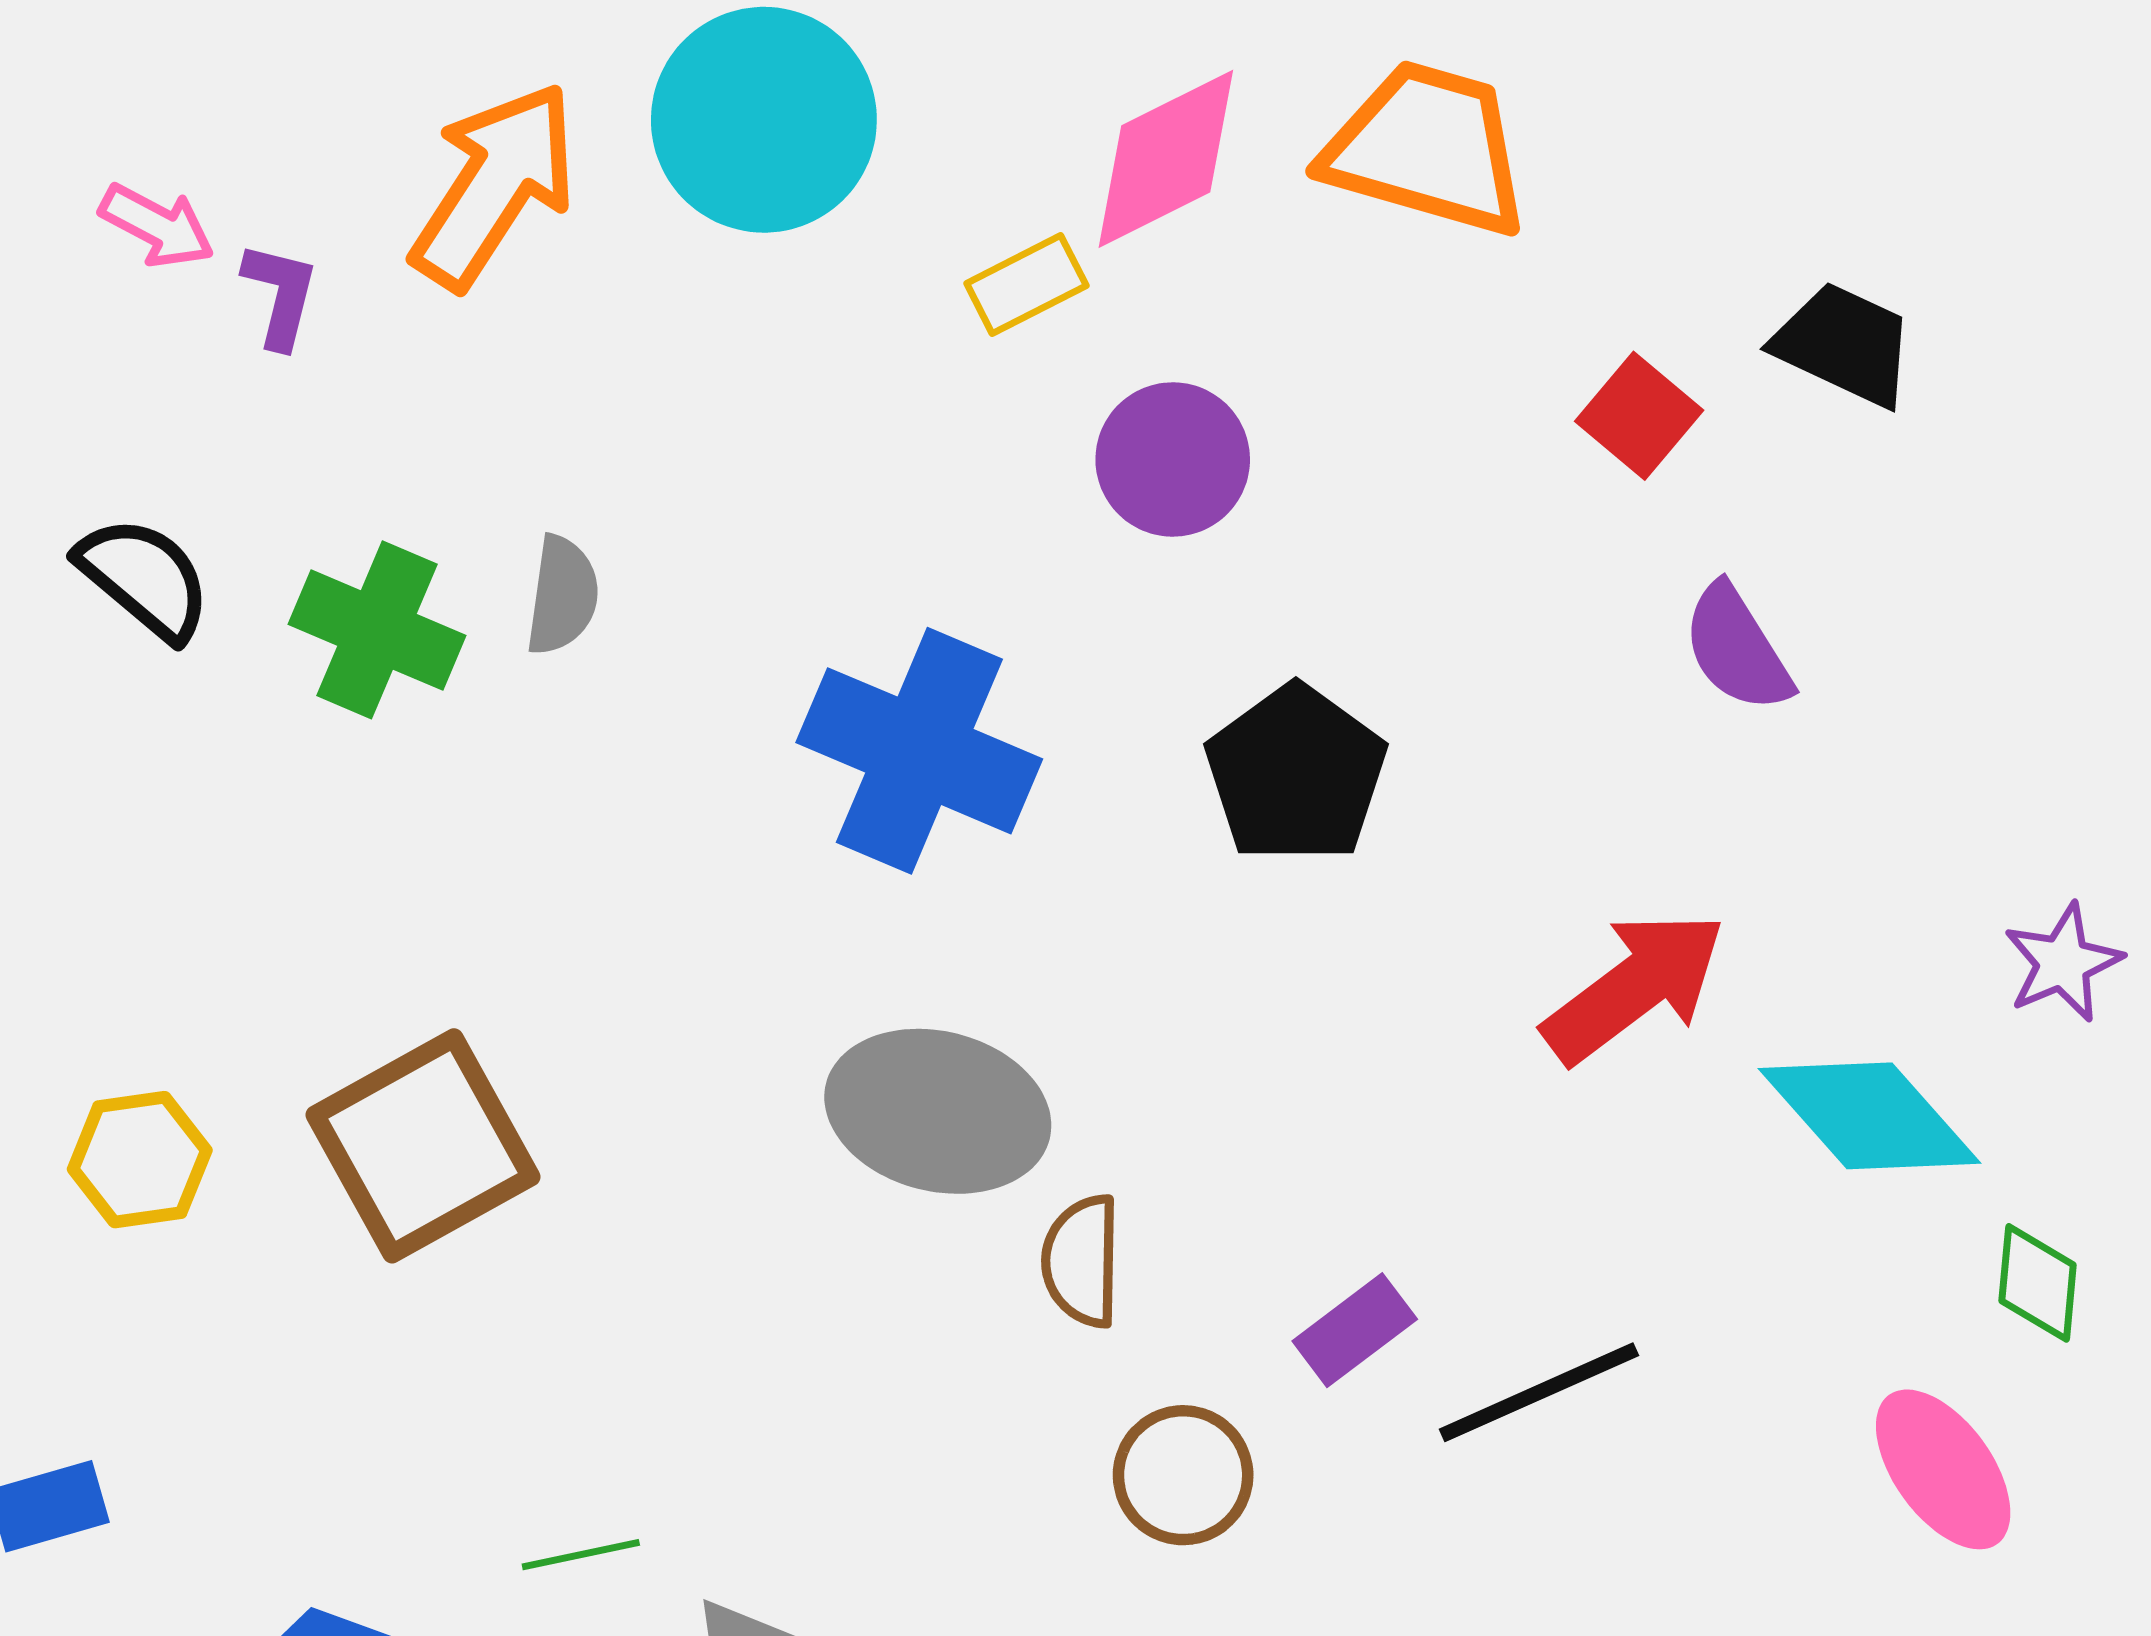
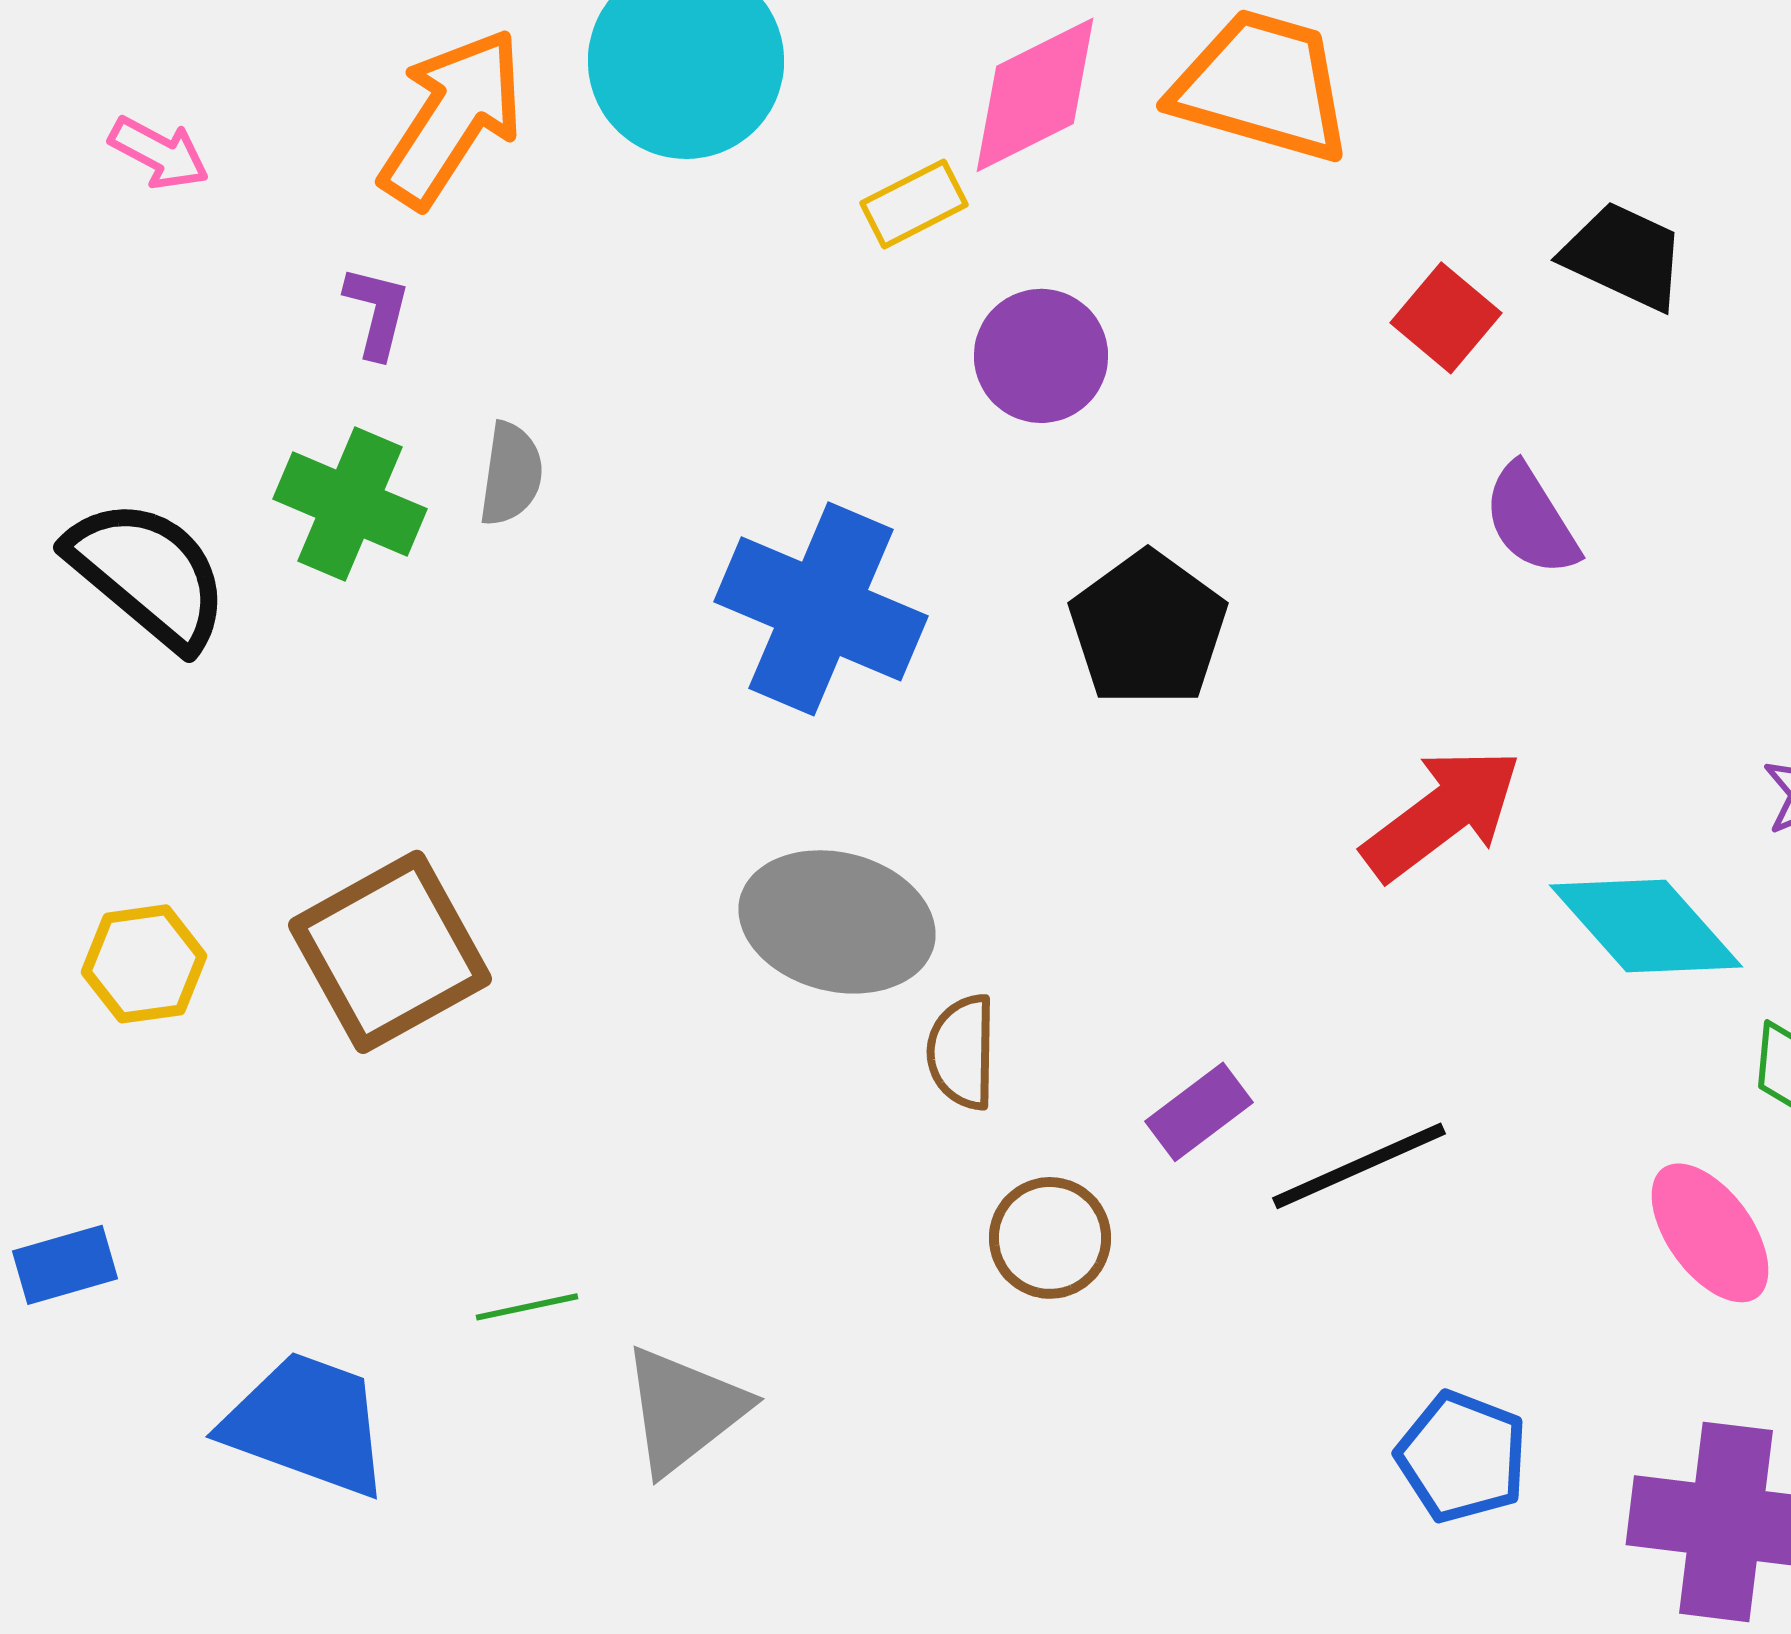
purple L-shape: (280, 295) -> (377, 312), moved
black semicircle: (144, 578) -> (148, 574), moved, size x1.4

